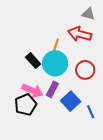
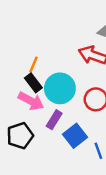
orange line: (56, 45) -> (33, 65), moved
pink arrow: (32, 91) -> (31, 101), moved

